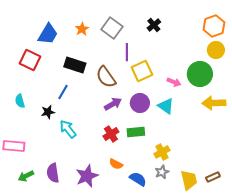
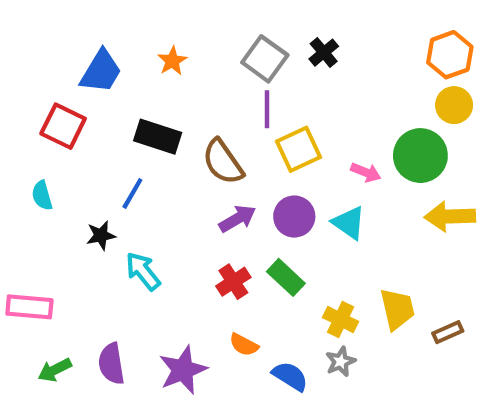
gray square: (112, 28) -> (265, 59), moved
cyan semicircle: (20, 101) -> (42, 195), moved
green rectangle: (136, 132) -> (286, 277), turned 48
yellow cross: (162, 152) -> (341, 320), turned -35
brown rectangle: (213, 177) -> (448, 332), moved
yellow trapezoid: (189, 180) -> (397, 309), moved

